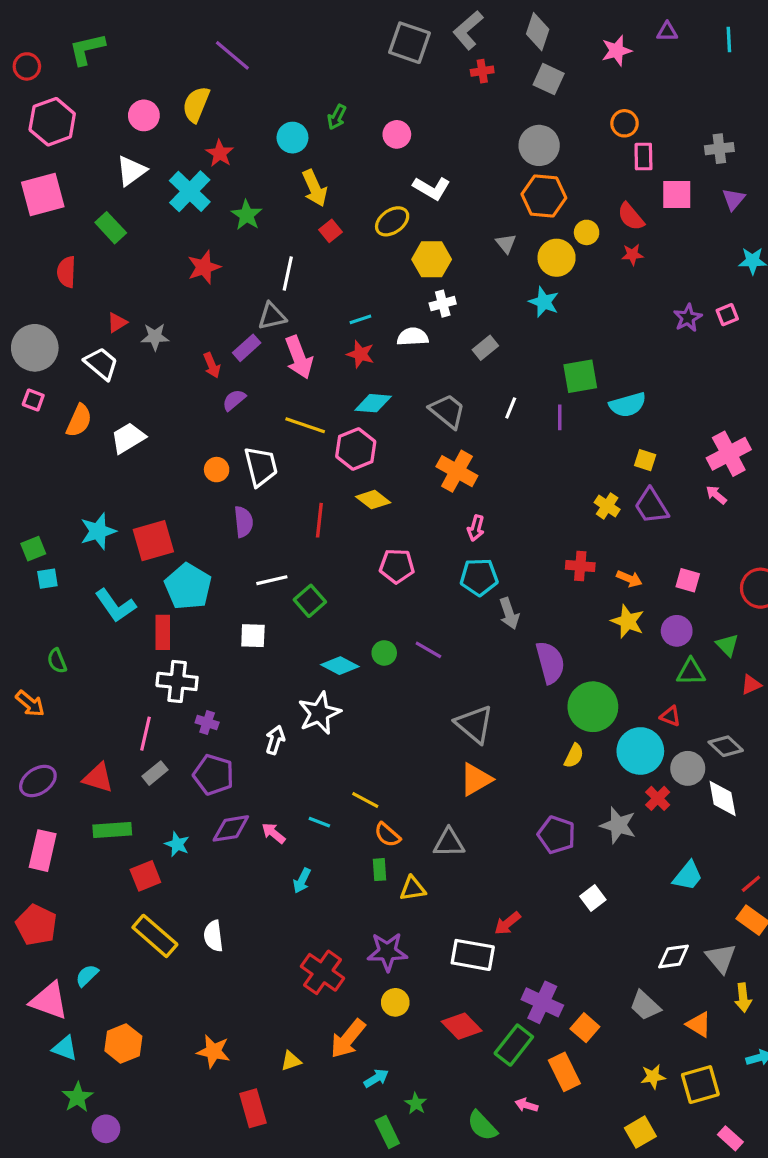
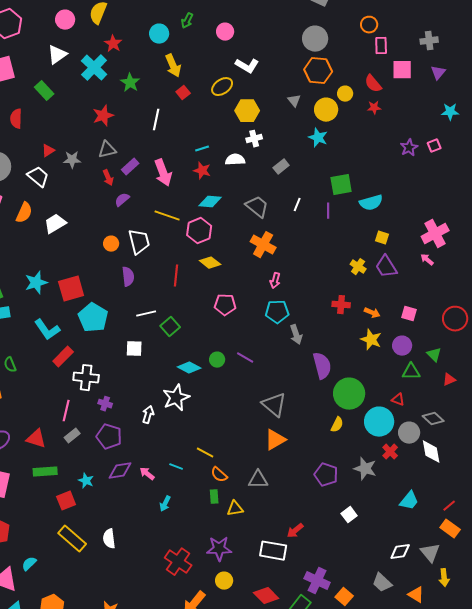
gray triangle: (272, 316) -> (107, 150), moved
red rectangle: (163, 632) -> (63, 357), moved, turned 45

